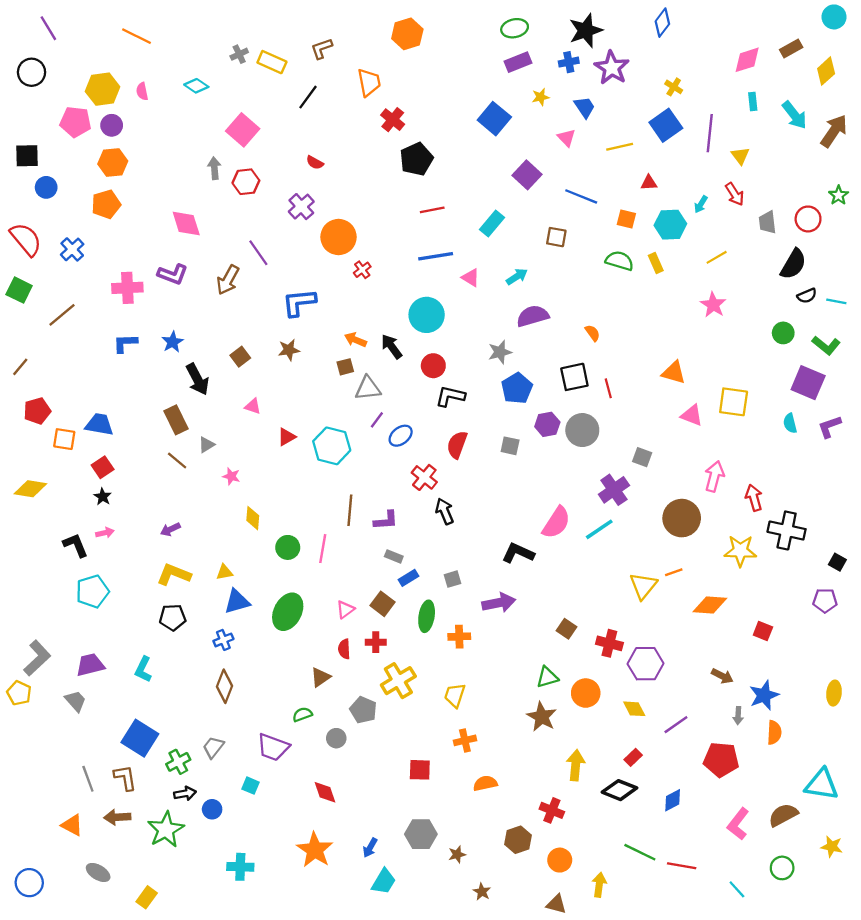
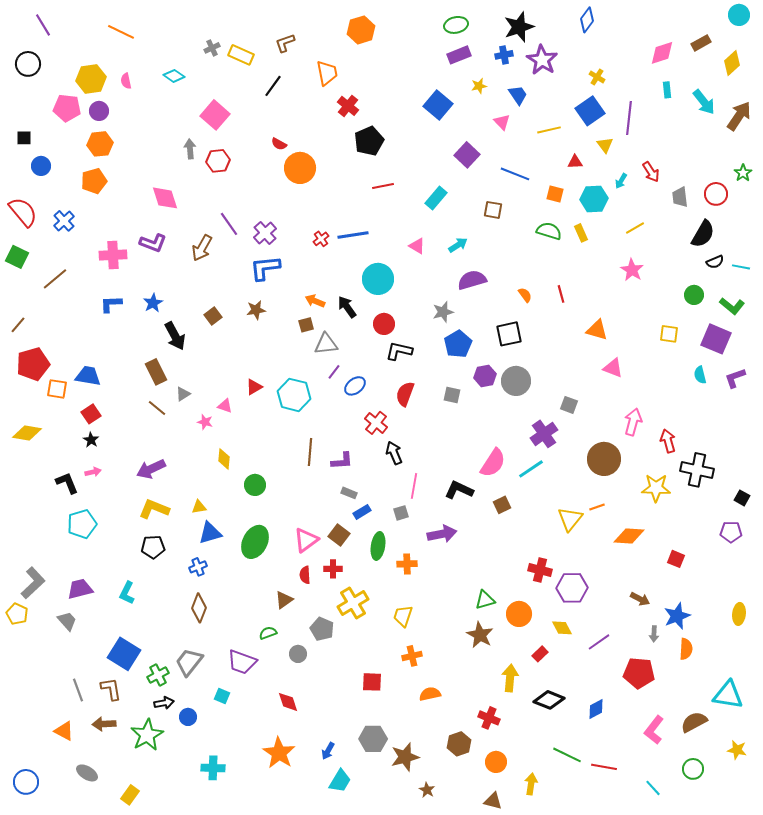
black square: (27, 156) -> (24, 138), size x0.7
yellow triangle: (740, 156) -> (605, 145), moved
purple cross: (301, 207) -> (265, 233), moved
orange circle: (339, 237) -> (300, 168), moved
blue line: (436, 256) -> (353, 235), moved
red line: (608, 388) -> (561, 294), moved
yellow square: (734, 402) -> (669, 334), moved, size x0.7
pink triangle: (253, 406) -> (225, 406), moved
red pentagon: (37, 411) -> (33, 364), size x1.4
purple arrow: (170, 529) -> (151, 469), size x1.6
pink line: (323, 549) -> (414, 486), moved
pink triangle: (345, 609) -> (306, 540), size x1.5
brown square: (567, 629) -> (502, 505), moved, turned 30
gray trapezoid: (213, 747) -> (189, 662), size x1.4
red rectangle: (633, 757) -> (540, 654), moved
brown star: (457, 854) -> (405, 757), size x1.8

